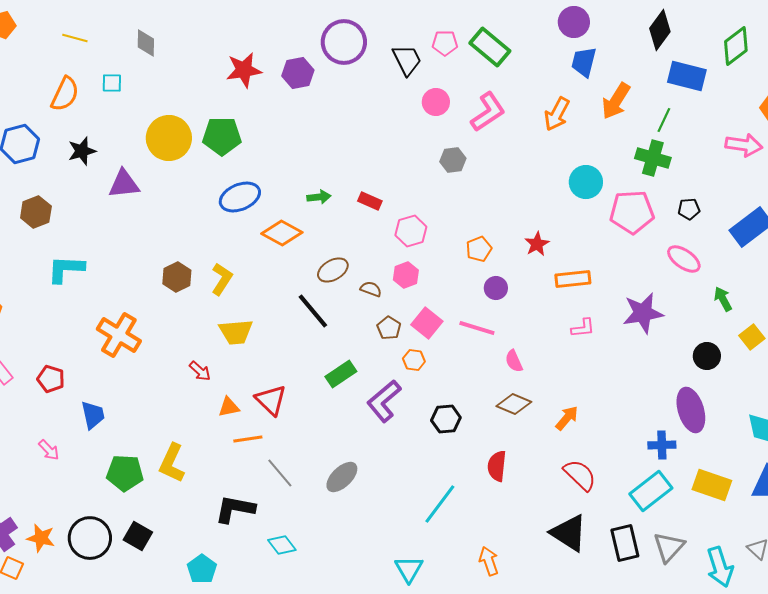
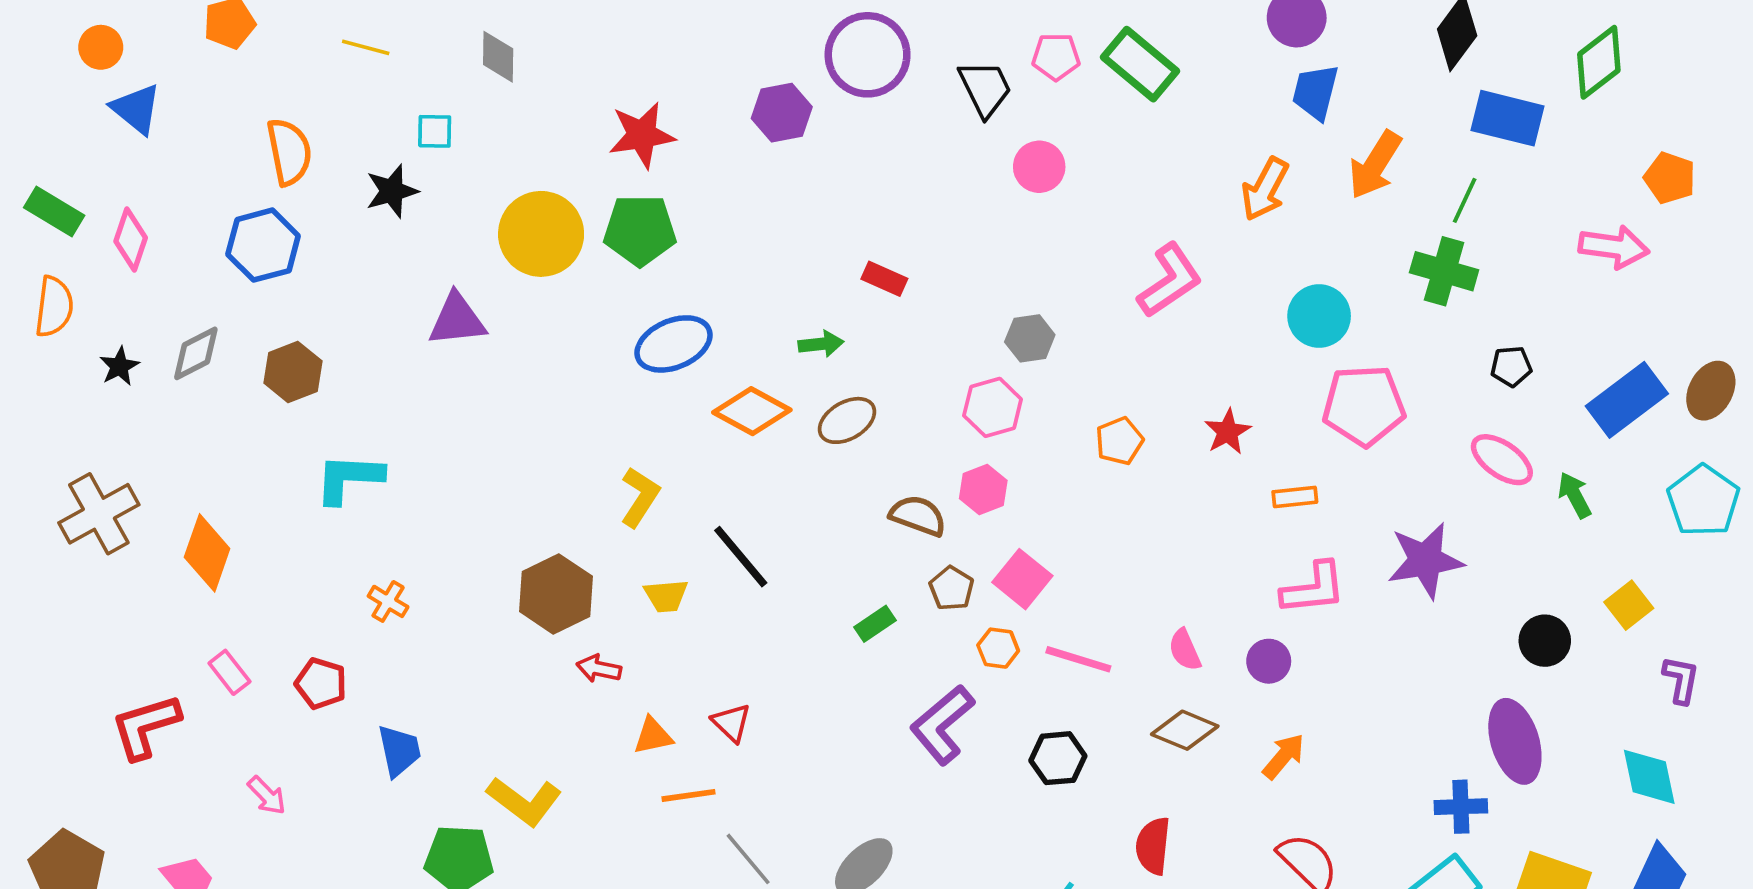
red star: (244, 70) -> (642, 135), moved
orange semicircle: (65, 94) -> (289, 152), moved, turned -36
pink L-shape: (488, 112) -> (1170, 281), moved
black star: (82, 151) -> (392, 191), moved
gray hexagon: (453, 160) -> (1030, 338), moved
red rectangle: (370, 201) -> (884, 279), moved
pink pentagon: (632, 212) -> (1364, 406), moved
brown ellipse: (333, 270) -> (847, 420), moved
brown hexagon: (177, 277) -> (556, 594), moved, size x1.4
orange rectangle: (573, 279) -> (1295, 497), size x0.7
purple circle: (496, 288) -> (1269, 661), moved
brown semicircle: (371, 289) -> (918, 516), size x1.4
green arrow: (723, 299) -> (1575, 495), moved
black line: (313, 311) -> (741, 557), moved
pink line: (477, 328) -> (1078, 659), moved
pink L-shape: (583, 328) -> (1313, 588), size x1.5
yellow trapezoid: (236, 332) -> (666, 596), size x0.7
orange cross: (119, 335) -> (388, 601), moved, size x0.5
red arrow: (200, 371) -> (599, 669), turned 150
green rectangle: (341, 374) -> (875, 624), moved, size x0.7
red triangle: (271, 400) -> (731, 723), size x0.7
pink arrow: (49, 450) -> (267, 795), moved
yellow L-shape: (172, 463) -> (524, 801), moved, turned -78

